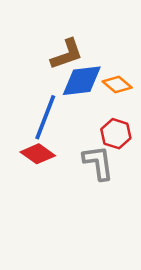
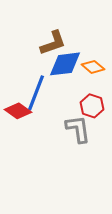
red diamond: (38, 154) -> (18, 111), moved

